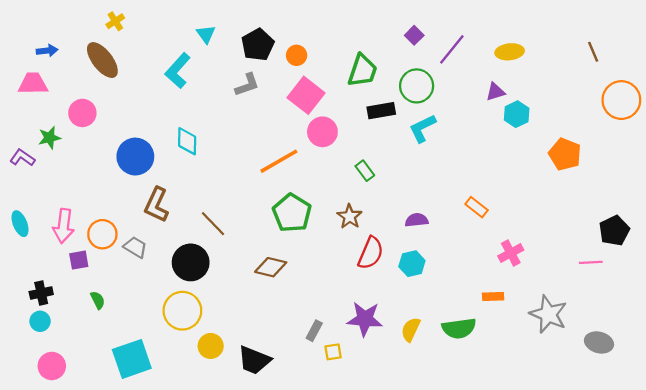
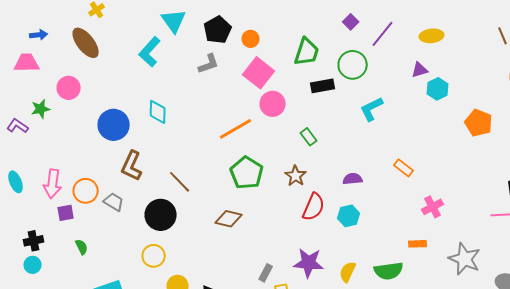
cyan triangle: (206, 34) -> (174, 21), size x1.5
cyan L-shape: (422, 128) -> (372, 109), moved
yellow circle: (182, 311) -> (154, 256), size x0.7

